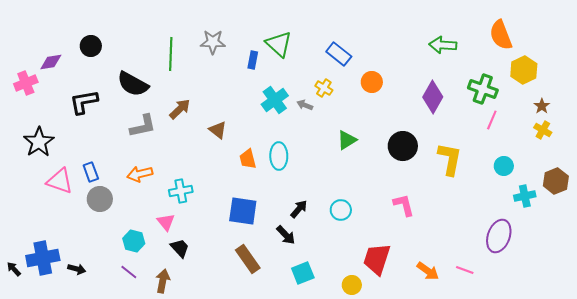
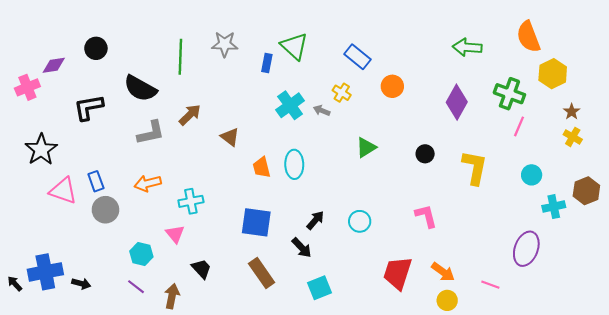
black circle: (403, 146) -> (425, 154), size x0.6
black trapezoid: (180, 248) -> (201, 269), moved
orange arrow: (428, 271) -> (443, 272), moved
yellow circle: (352, 285) -> (447, 300), moved

